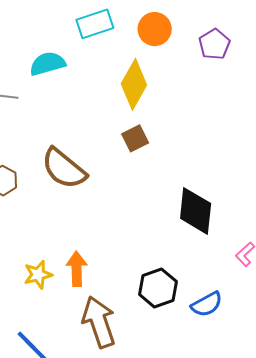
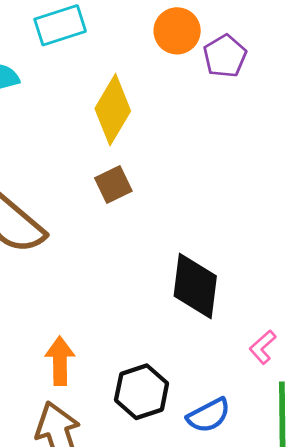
orange circle: (155, 29) -> (177, 31), moved
orange arrow: (77, 269) -> (60, 361), moved

